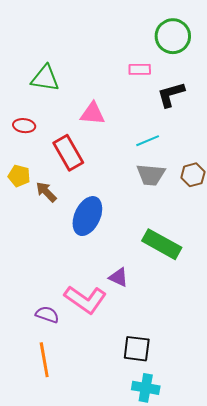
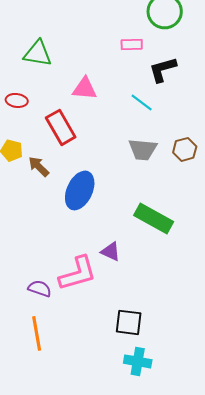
cyan line: (148, 141) -> (142, 102), moved, turned 60
pink L-shape: (85, 299) -> (78, 273), turned -51

